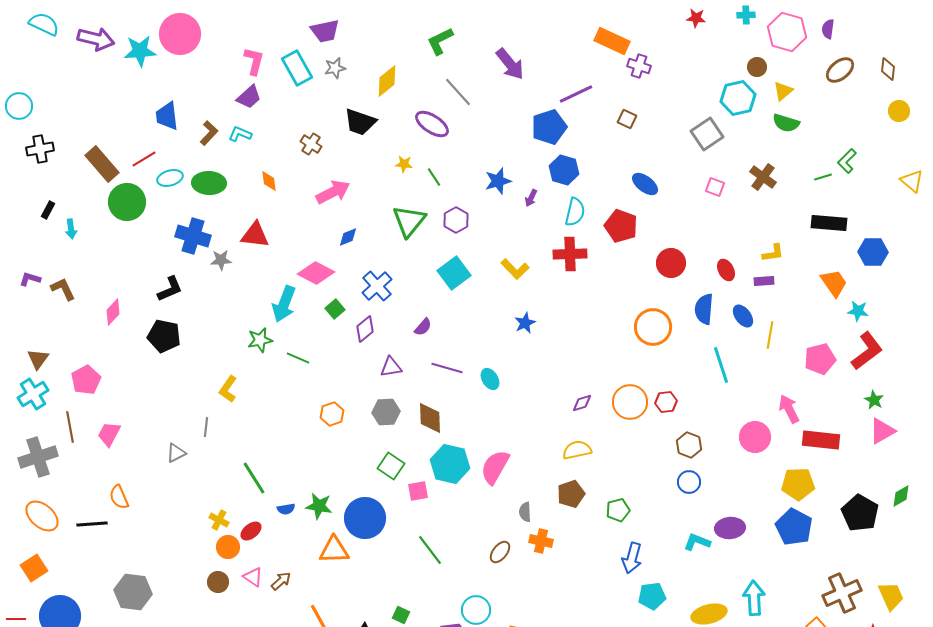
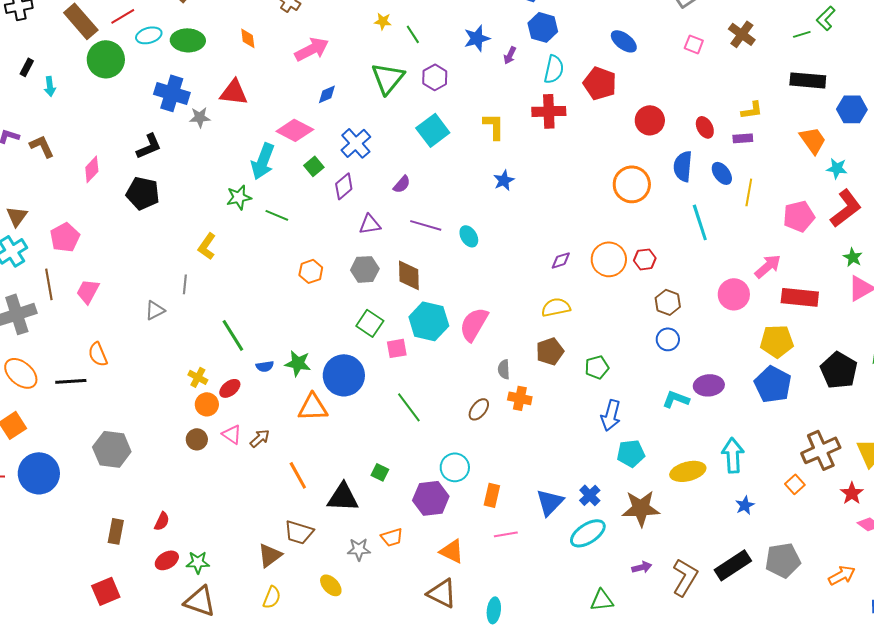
yellow L-shape: (515, 269) -> (494, 126), turned -136
pink arrow: (789, 409) -> (768, 266), turned 76

